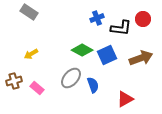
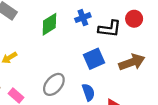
green diamond: (82, 50) -> (49, 24), moved, turned -60
blue semicircle: (93, 85) -> (88, 92), moved

